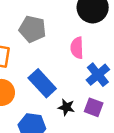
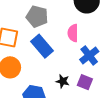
blue rectangle: (42, 83) -> (42, 46), moved

